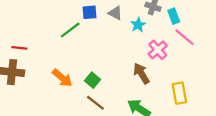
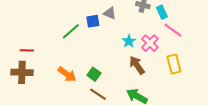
blue square: (89, 12) -> (93, 21), moved
cyan star: (138, 25) -> (129, 41), moved
yellow rectangle: (179, 93) -> (174, 64), moved

